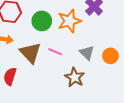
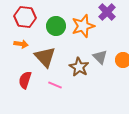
pink line: (55, 52) -> (55, 85), moved
brown star: (75, 77) -> (79, 67), moved

